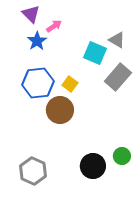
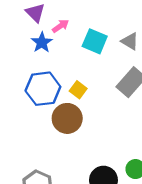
cyan square: (95, 53) -> (95, 41), moved

